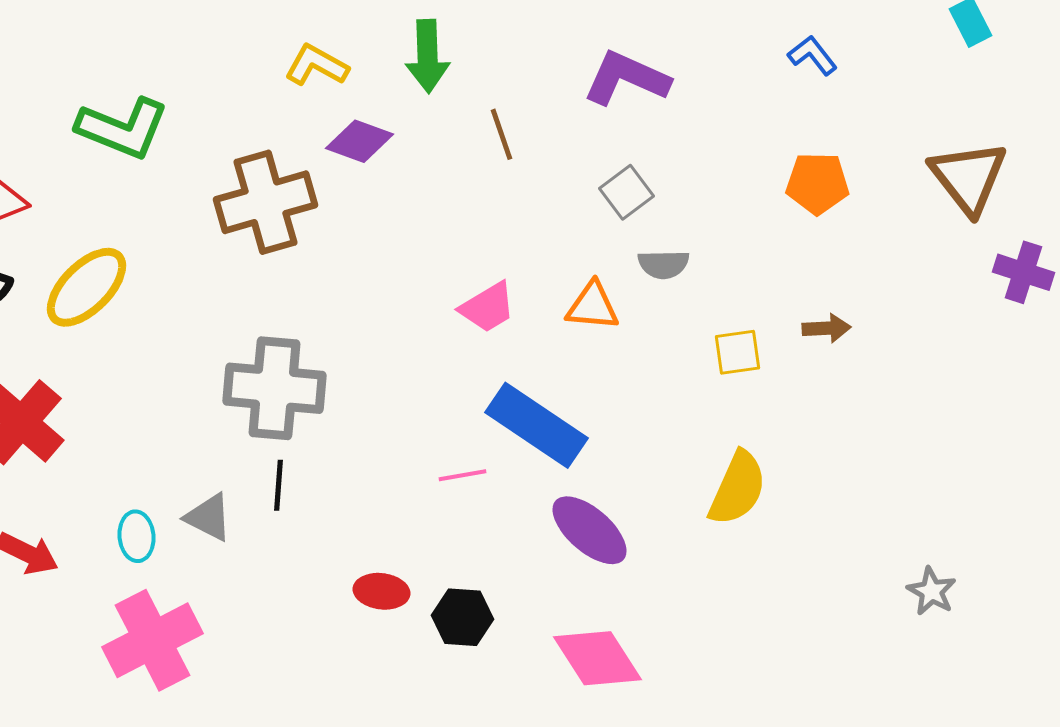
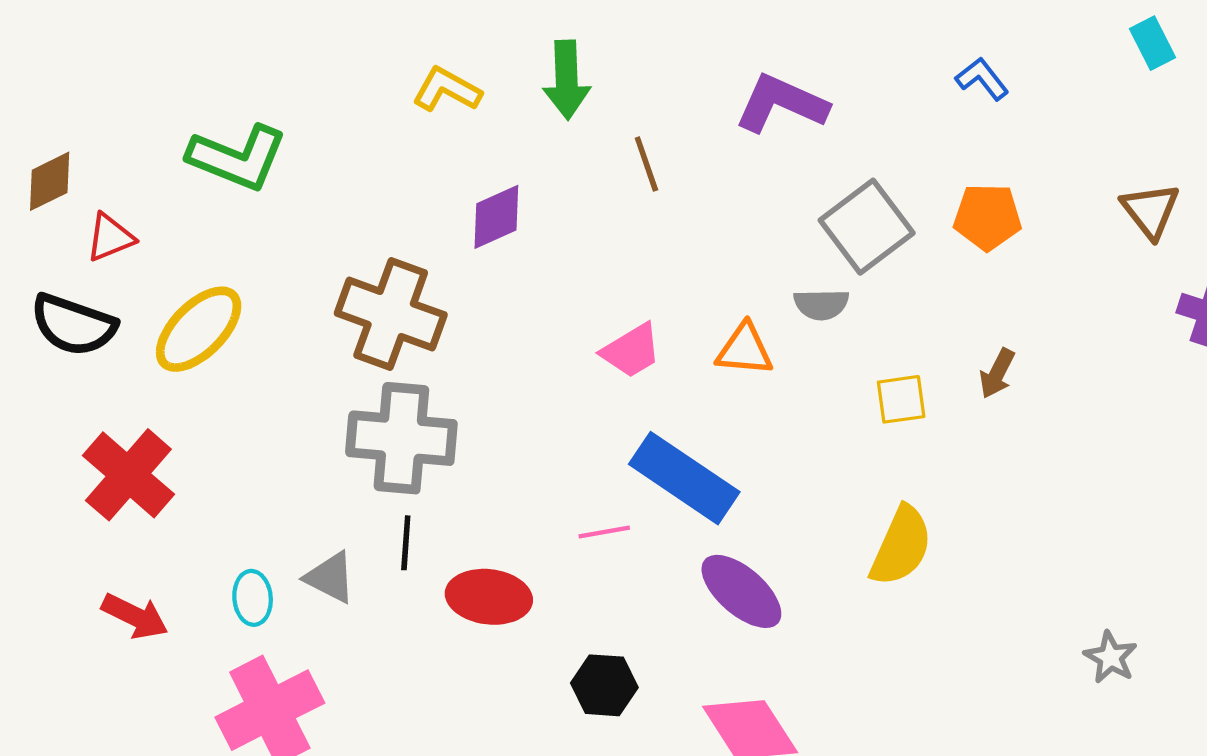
purple diamond: (360, 141) -> (496, 217), moved, turned -44
brown triangle: (968, 177) -> (1150, 210), size x0.7
gray square: (626, 192) -> (867, 227), moved, size x1.6
brown cross: (266, 202) -> (391, 314), moved, turned 36
brown arrow: (826, 328) -> (997, 373), turned 120
red ellipse: (382, 591) -> (489, 597), moved, size x1.4

